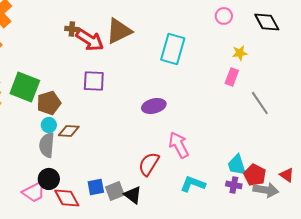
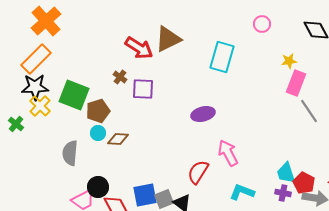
pink circle: (224, 16) -> (262, 24), moved
brown cross: (72, 29) -> (120, 77), moved, turned 32
pink rectangle: (232, 77) -> (296, 83), moved, size x1.4
gray semicircle: (47, 145) -> (70, 153), moved
blue square: (96, 187) -> (145, 195), size x1.4

